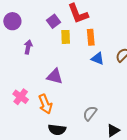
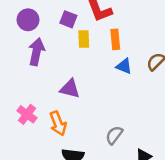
purple circle: (12, 21) -> (28, 20), moved
purple square: (53, 21) -> (68, 19), turned -32
purple arrow: (28, 47) -> (36, 52), size x1.5

